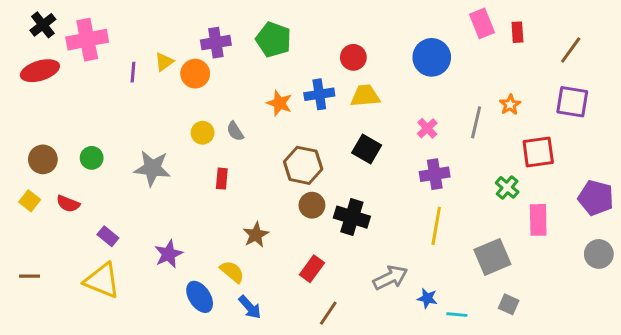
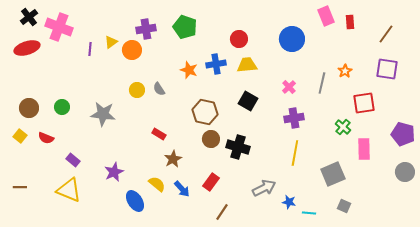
pink cross: (87, 40) -> (59, 27), turned 32
red rectangle: (222, 179) -> (159, 134), moved, turned -64
blue arrow: (250, 307) -> (182, 189), moved

